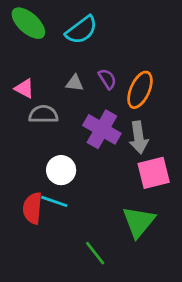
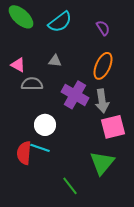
purple semicircle: (107, 79) -> (103, 28), moved

